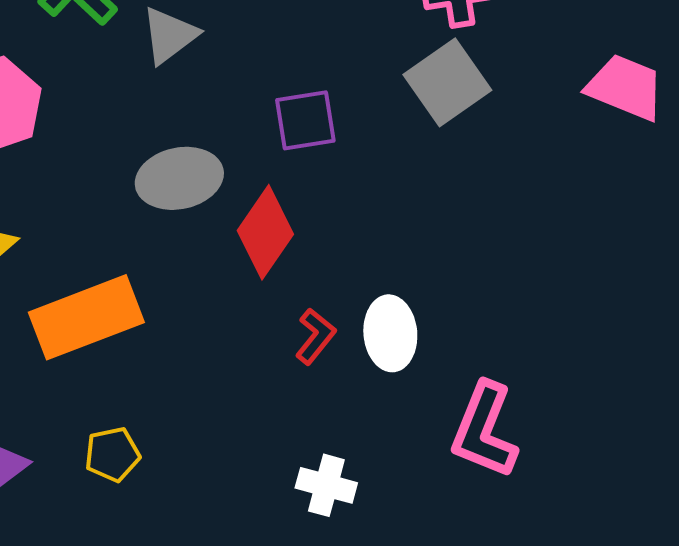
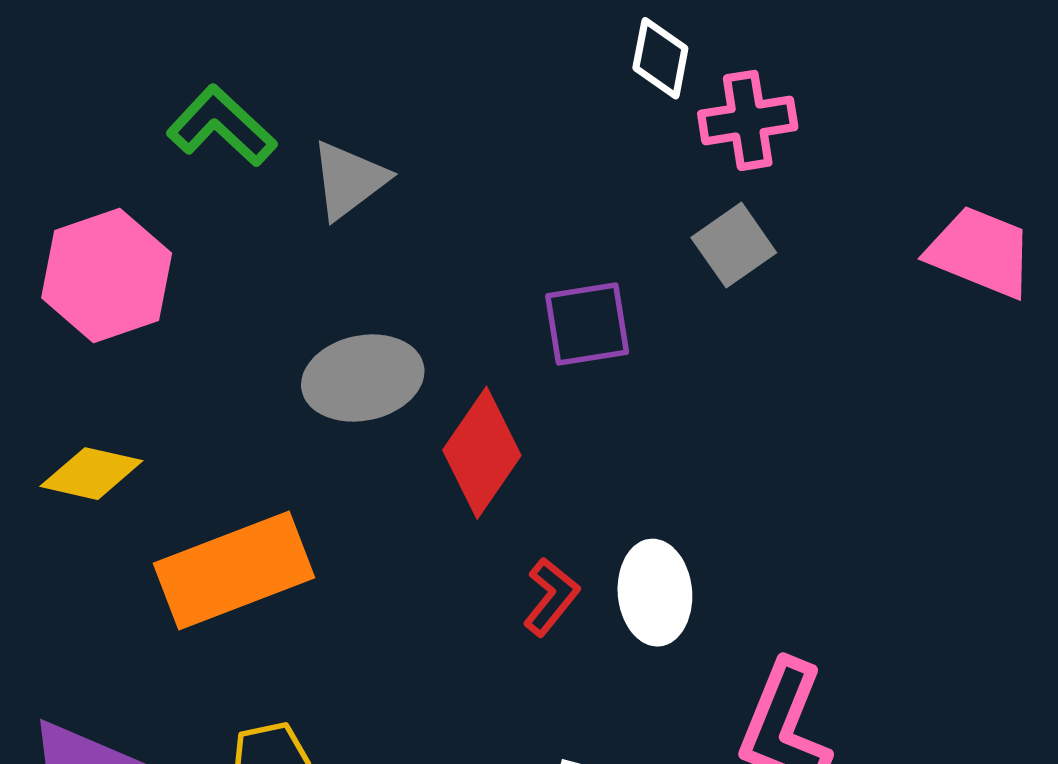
gray square: (447, 82) -> (734, 245), size x0.7
purple square: (305, 120) -> (587, 324), moved

